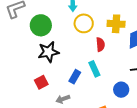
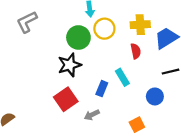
green circle: (41, 25) -> (78, 38), moved
red semicircle: (100, 45) -> (136, 51), moved
red square: (41, 82) -> (66, 99), size x1.5

